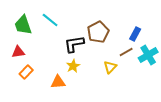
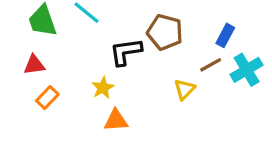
brown pentagon: (98, 32) -> (165, 32), turned -30
yellow star: (73, 66) -> (103, 88), moved
orange triangle: (58, 82) -> (116, 120), moved

